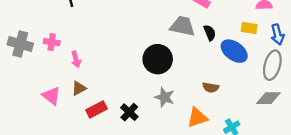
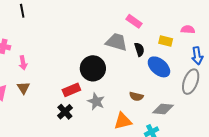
yellow rectangle: (249, 28) -> (166, 41), moved
brown triangle: (79, 88) -> (23, 88), turned -40
gray diamond: (268, 98) -> (163, 109), moved
red rectangle: (96, 109) -> (71, 90), moved

